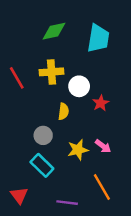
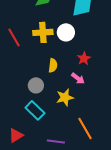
white circle: (79, 86) -> (66, 32), moved
pink arrow: (103, 146) -> (78, 78), moved
red triangle: (19, 195) -> (16, 135), turned 35

